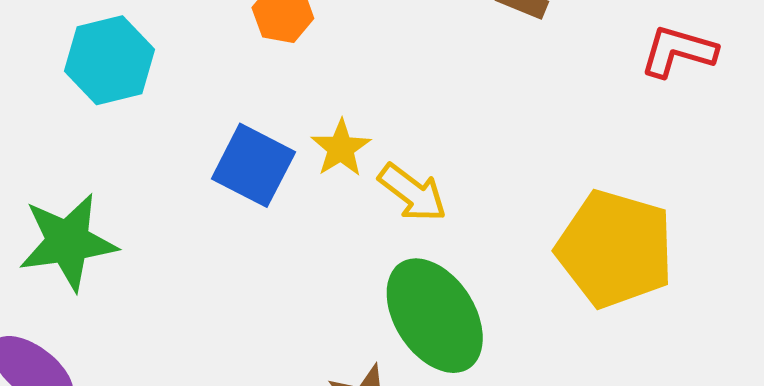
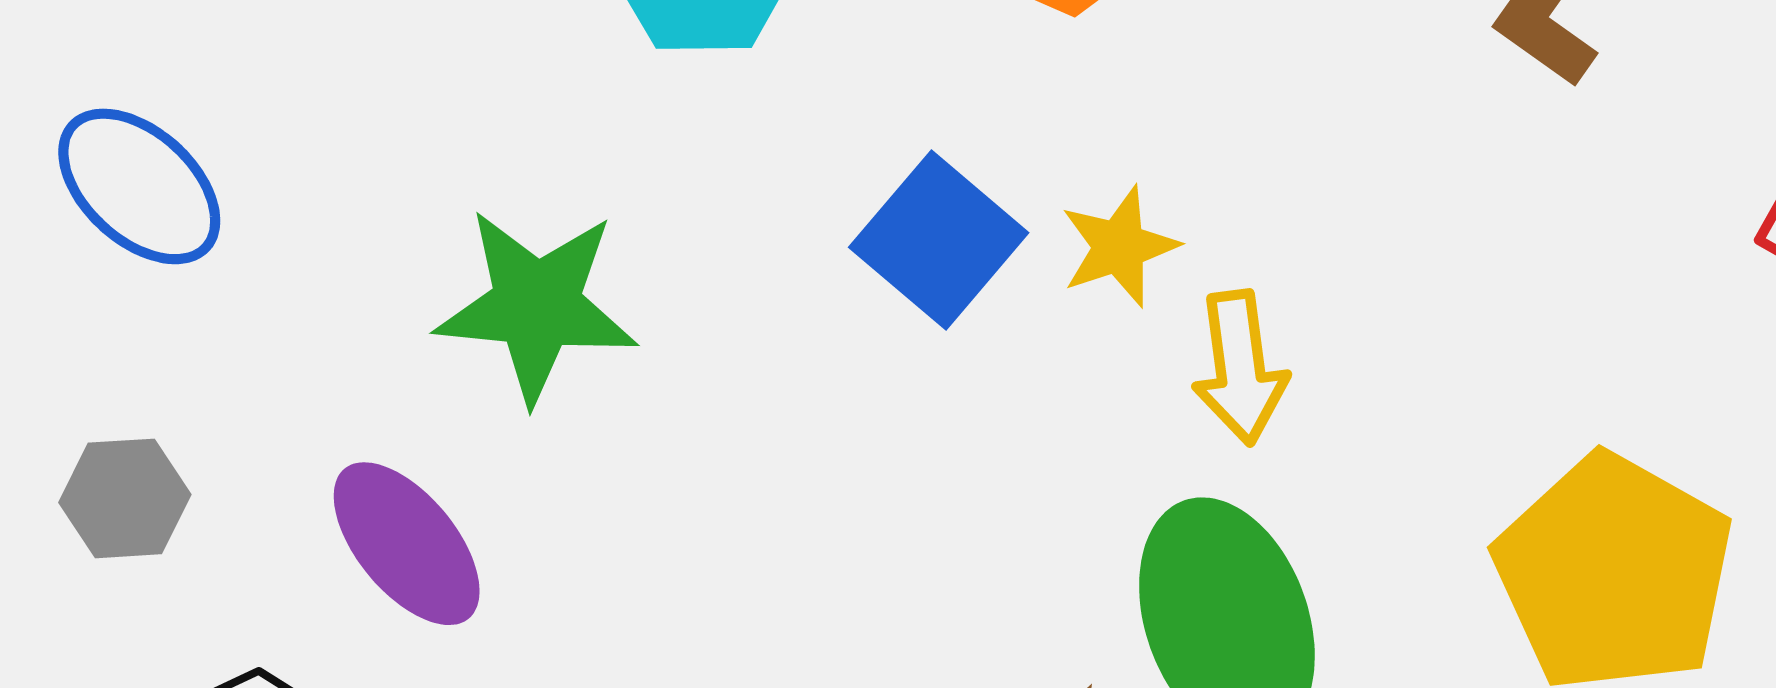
yellow arrow: (412, 193) -> (1240, 368), turned 32

